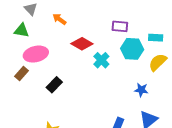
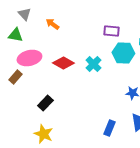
red diamond: (82, 44) -> (63, 63), moved
black rectangle: (54, 85) -> (45, 103), moved

